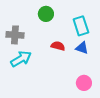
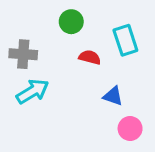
red semicircle: (58, 46) -> (90, 57), moved
blue triangle: (82, 48) -> (113, 96), moved

